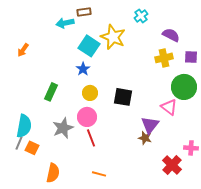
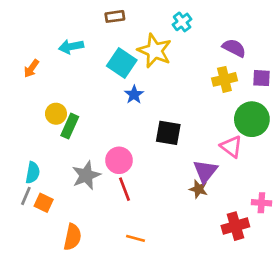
cyan cross: (141, 16) -> (182, 22), moved
cyan arrow: (65, 23) -> (71, 47), moved
blue star: (83, 69) -> (134, 95), moved
yellow circle: (90, 93) -> (56, 114), moved
cyan semicircle: (24, 126) -> (33, 173), size x0.7
red cross: (172, 165) -> (235, 226), turned 30

